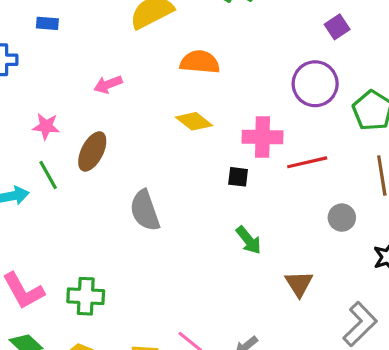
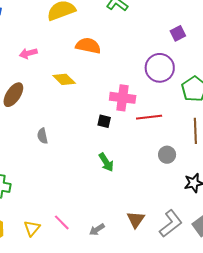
yellow diamond: (194, 121) -> (64, 79), moved
gray semicircle: (145, 210) -> (42, 136), size x0.6
brown triangle: (299, 284) -> (136, 220), moved

